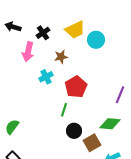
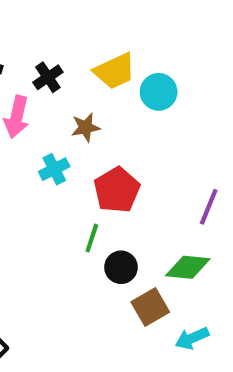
black circle: (74, 131) -> (121, 267), moved

